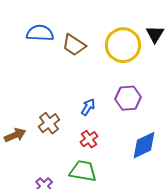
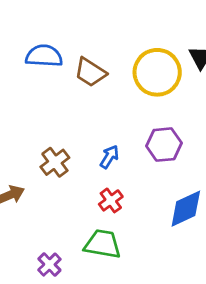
brown cross: (49, 123) -> (55, 162), moved

